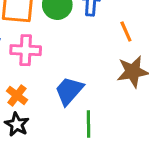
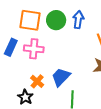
orange cross: (17, 95) -> (37, 81), moved

